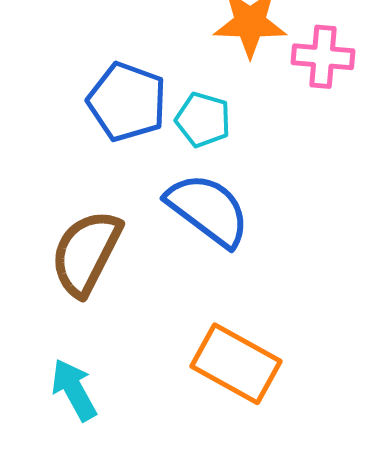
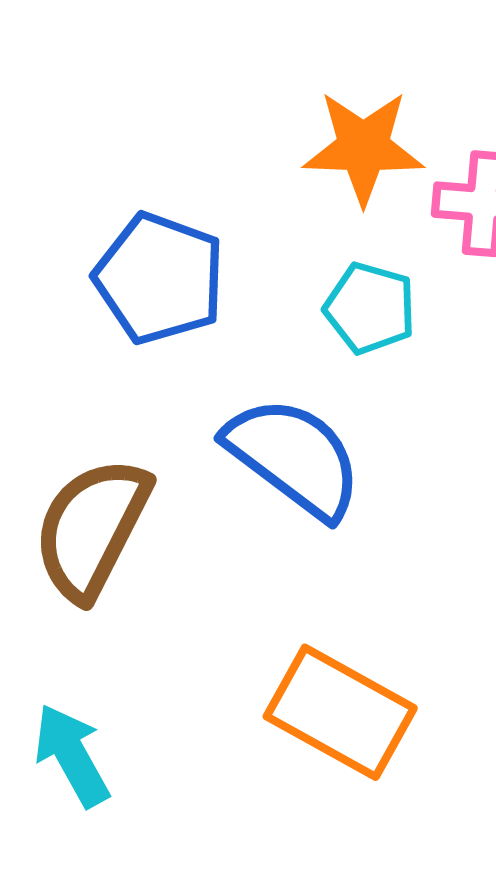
cyan pentagon: (203, 120) -> (370, 308), moved

